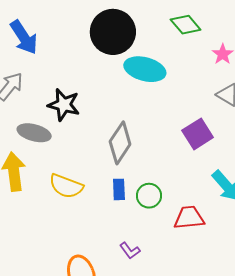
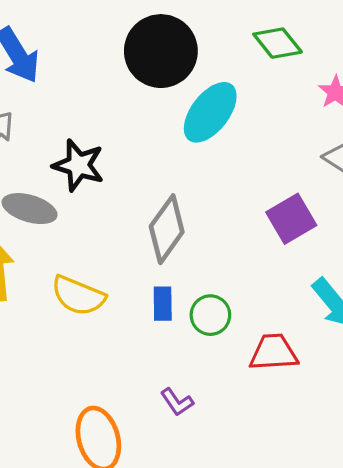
cyan ellipse: (145, 69) -> (210, 112), turned -69

